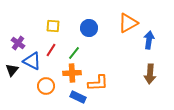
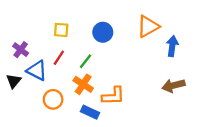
orange cross: (72, 73) -> (83, 84), turned 36
brown arrow: (150, 74) -> (173, 85), turned 72

